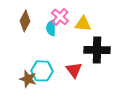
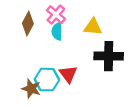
pink cross: (60, 17) -> (56, 15), moved
red triangle: (74, 70) -> (68, 74), moved

